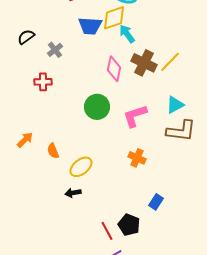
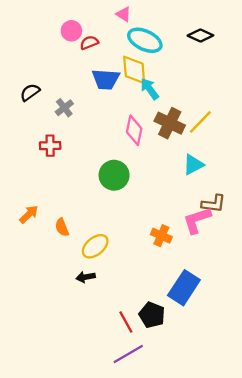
yellow diamond: (114, 18) -> (134, 70), turned -76
cyan triangle: (175, 105) -> (193, 165), moved
pink L-shape: (135, 116) -> (197, 220), moved
brown L-shape: (181, 131) -> (213, 204), size x0.7
blue rectangle: (156, 202) -> (184, 288), size x1.8

